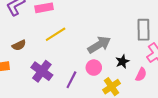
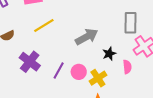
pink circle: (94, 68) -> (79, 72), moved
pink semicircle: (141, 75) -> (127, 67), turned -32

